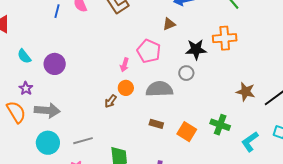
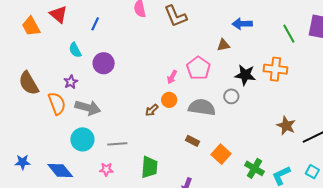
blue line: (57, 11) -> (95, 24), moved
green cross: (220, 125) -> (254, 168), moved

